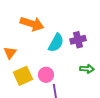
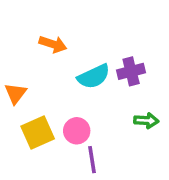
orange arrow: (32, 24) -> (53, 44), size x0.7
cyan semicircle: (56, 43) -> (94, 76), turned 36

